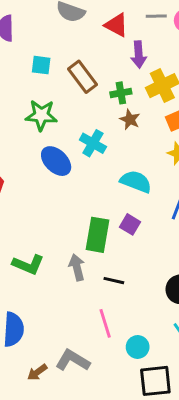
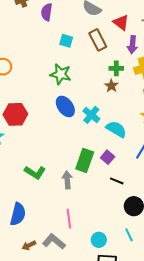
brown rectangle: (82, 77) -> (98, 40), moved
brown star: (130, 120) -> (111, 86), moved
cyan cross: (93, 143) -> (91, 115), moved
black line: (114, 281) -> (117, 181), moved
pink line: (105, 323) -> (69, 219), moved

